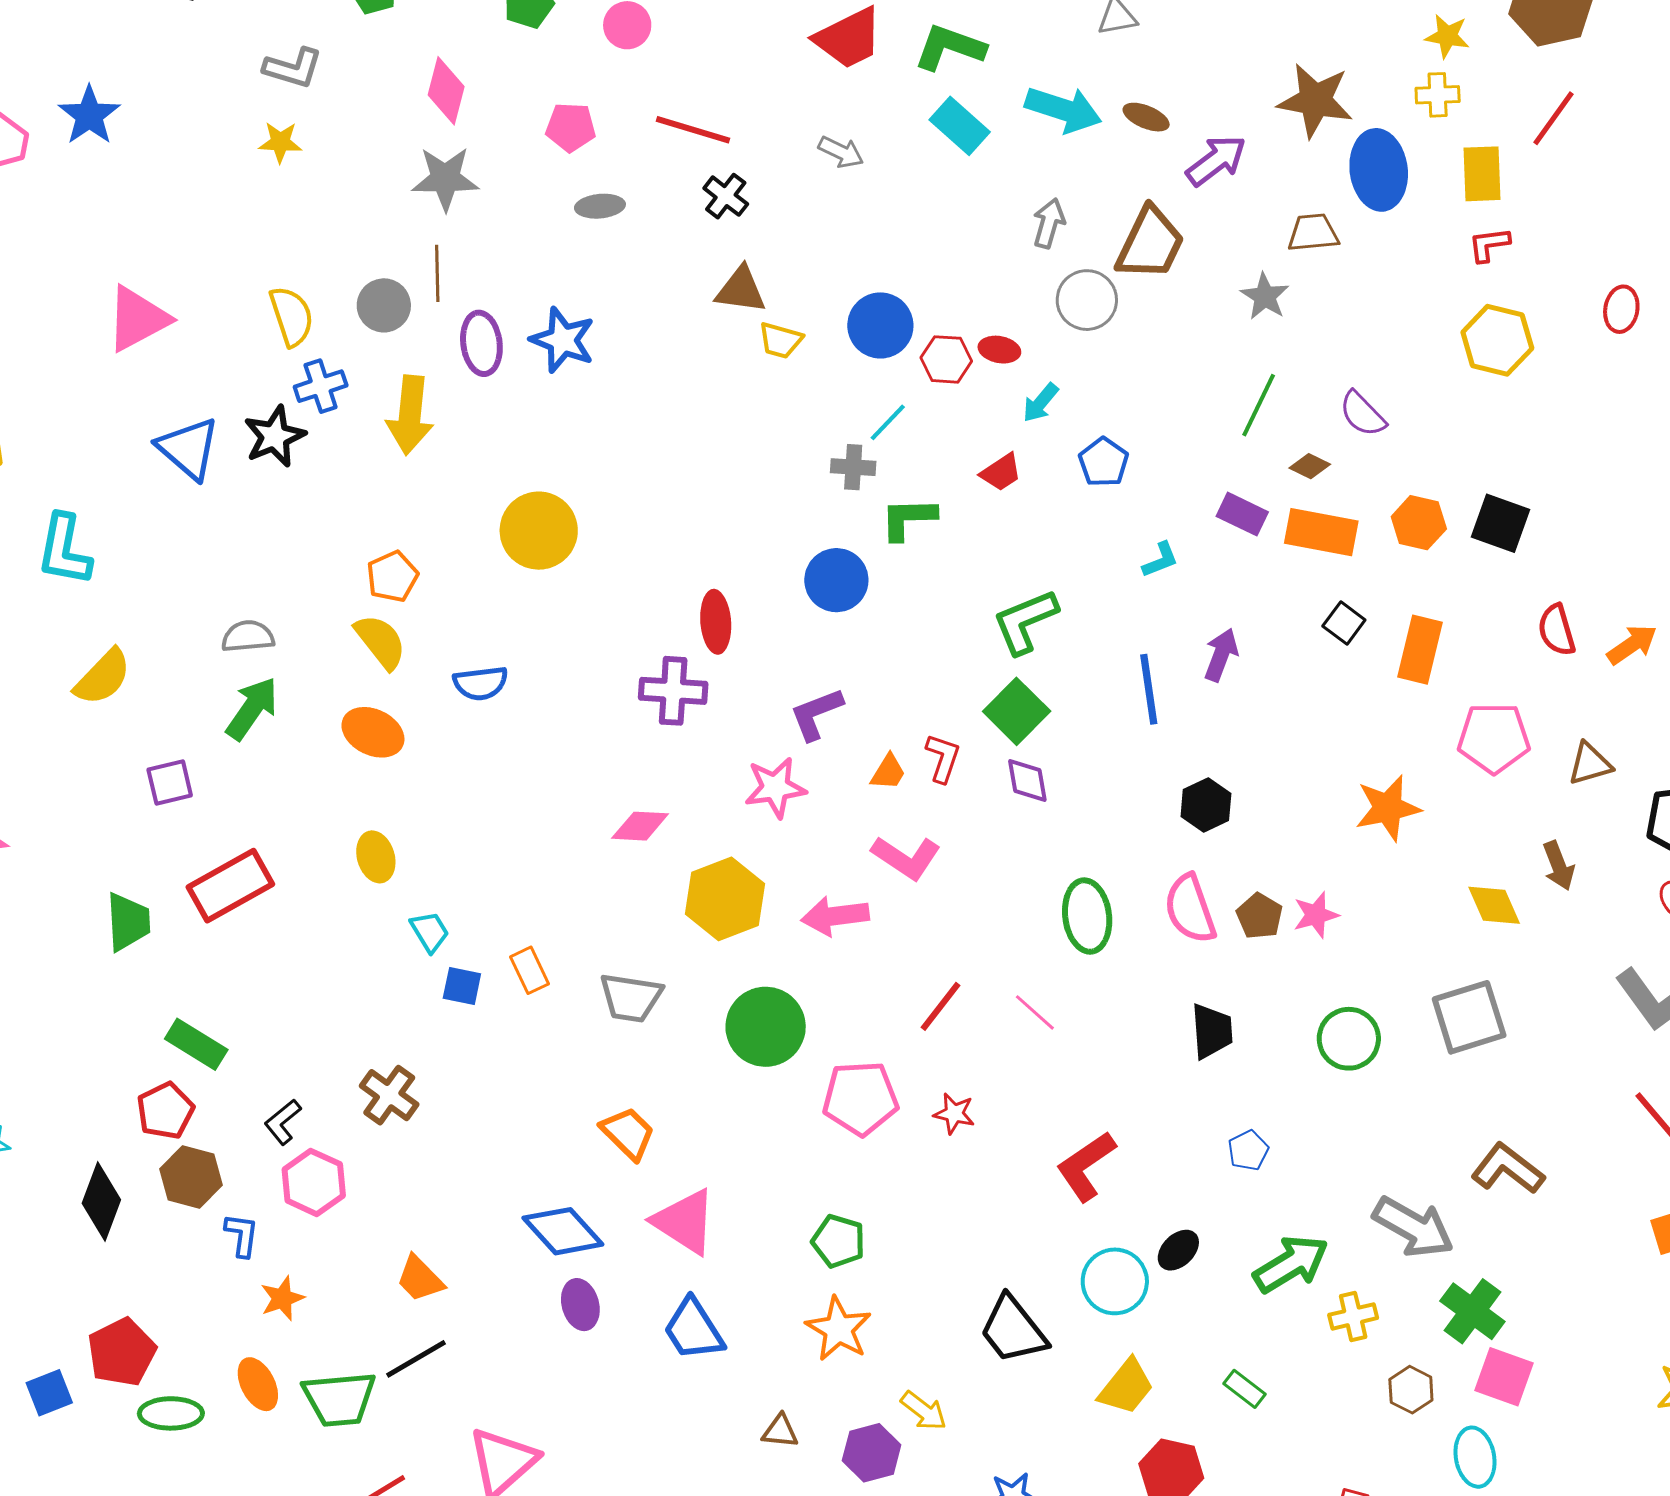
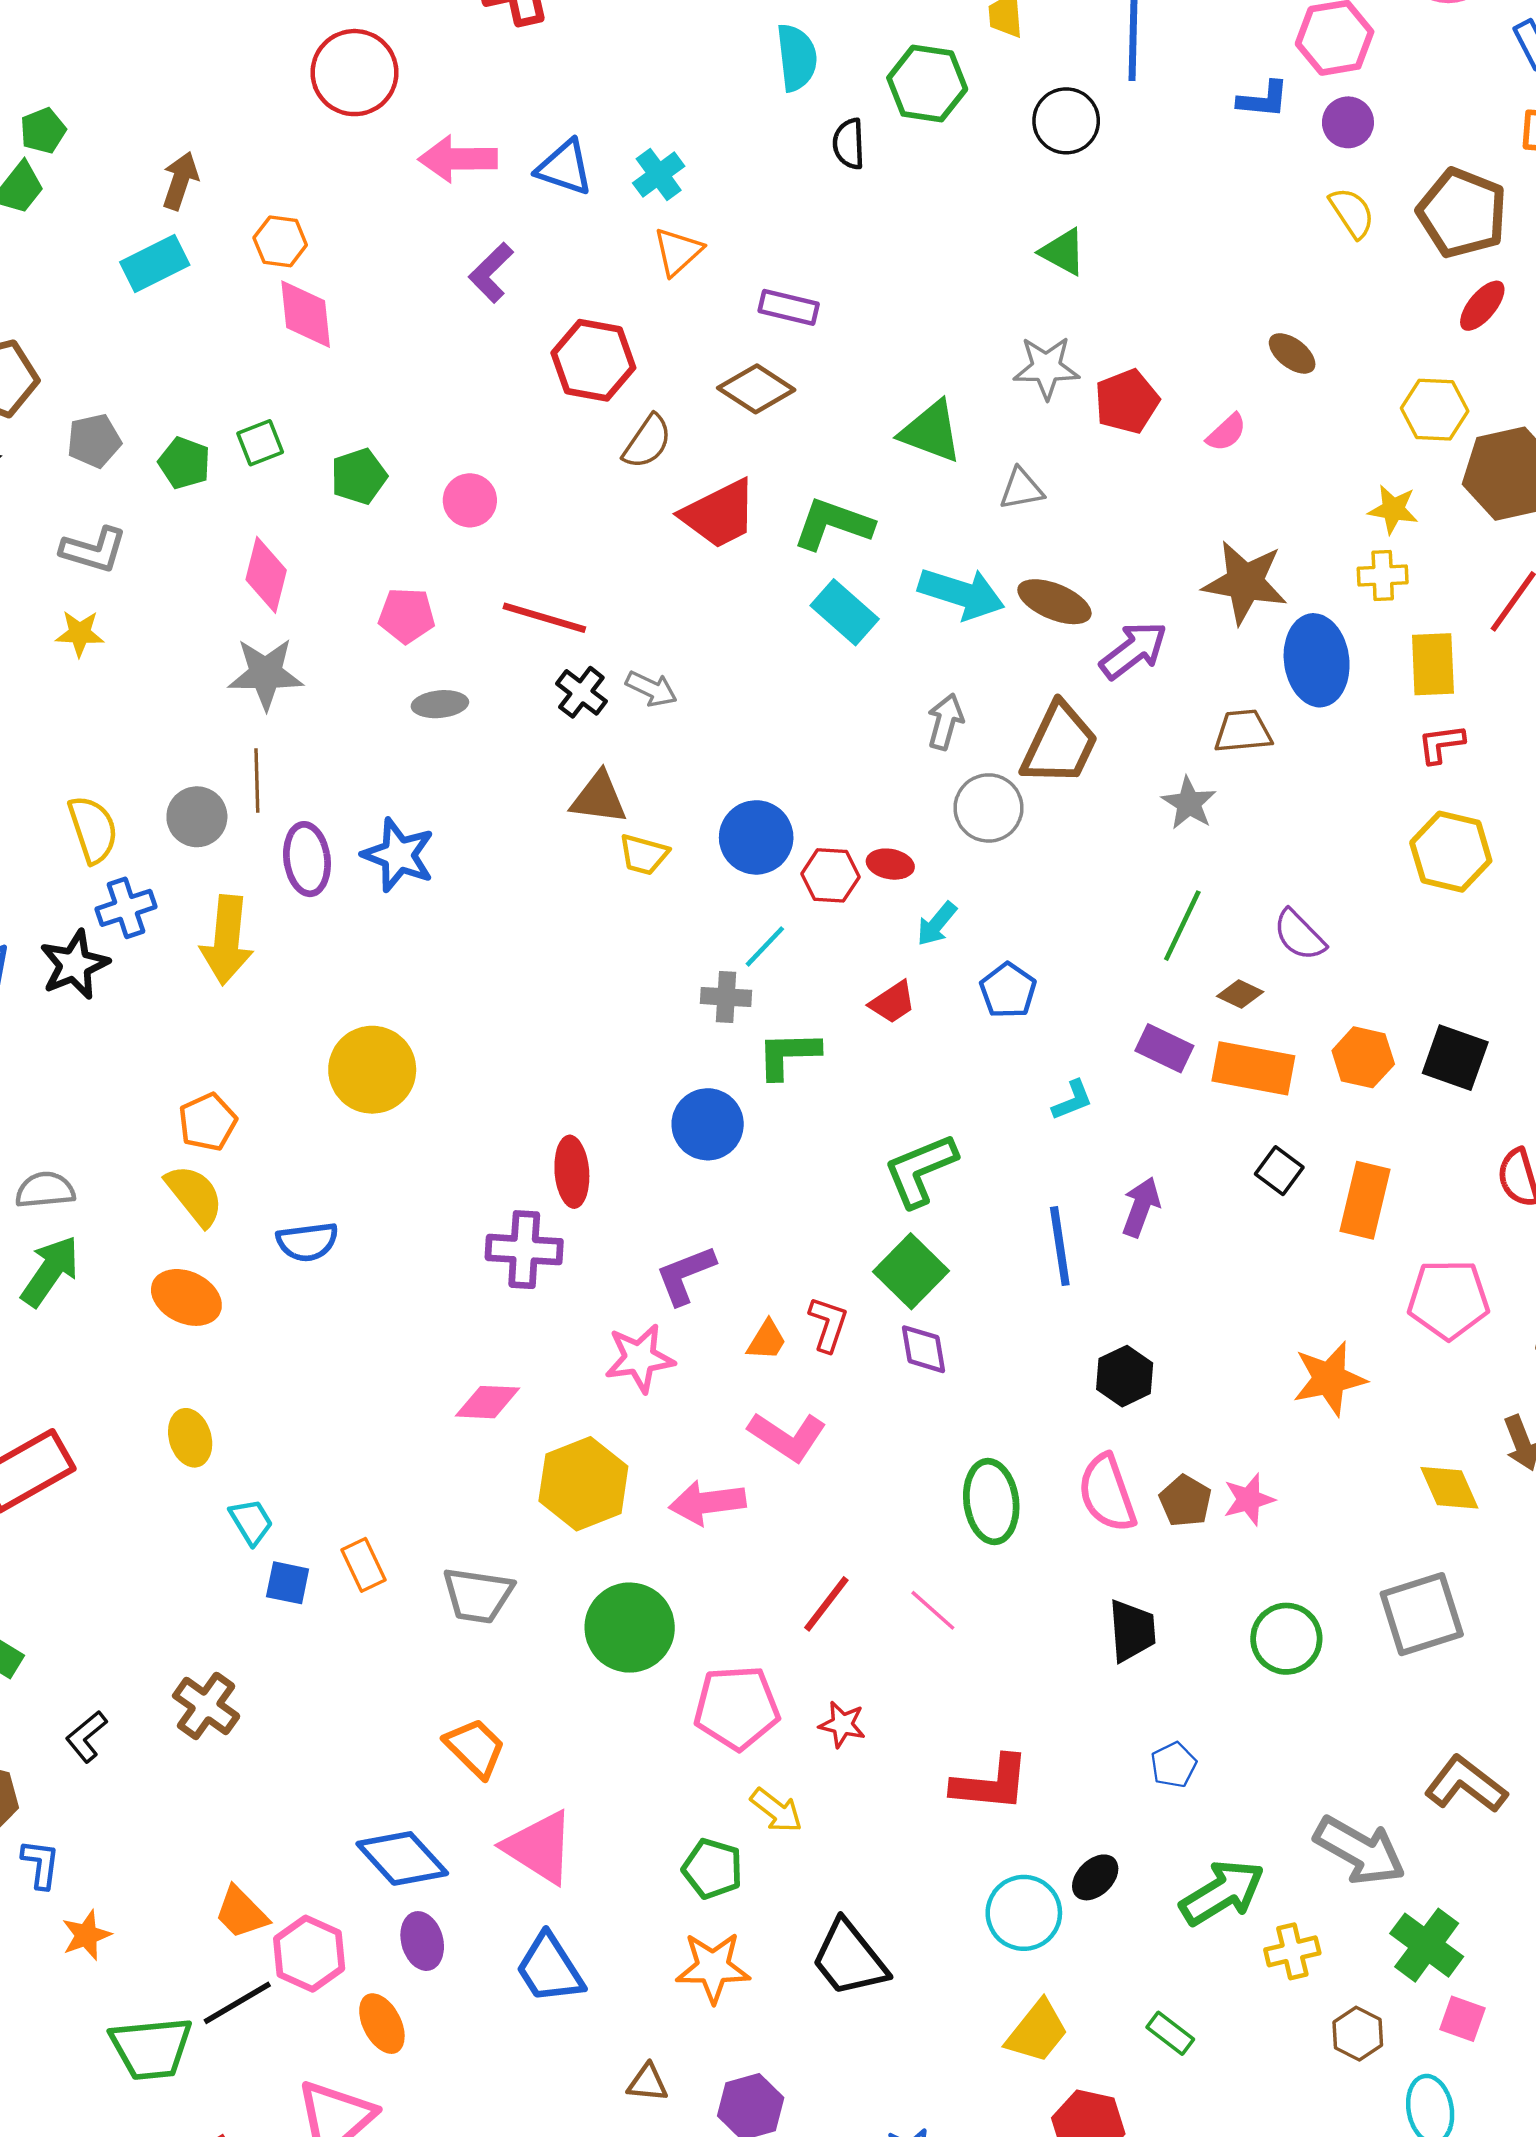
brown ellipse: (1146, 117) -> (1054, 602), size x1.4
gray arrow: (841, 152) -> (651, 689), moved
red L-shape: (1086, 1166) -> (991, 1783), turned -140
pink hexagon: (314, 1182) -> (309, 1954), moved
orange star: (839, 1329) -> (713, 1967), turned -30
black trapezoid: (1013, 1330) -> (849, 1959), moved
pink square: (1504, 1377) -> (1462, 2019), size x0.7
orange ellipse: (258, 1384) -> (382, 2024), moved
yellow arrow: (924, 1411) -> (776, 1810), moved

